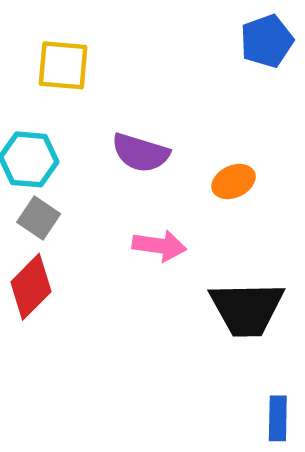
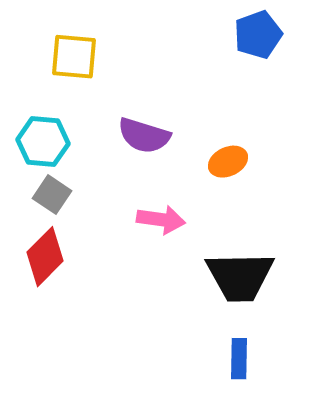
blue rectangle: (278, 418) -> (239, 359), moved

